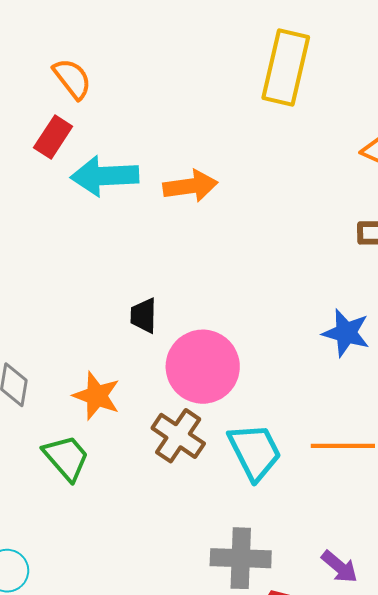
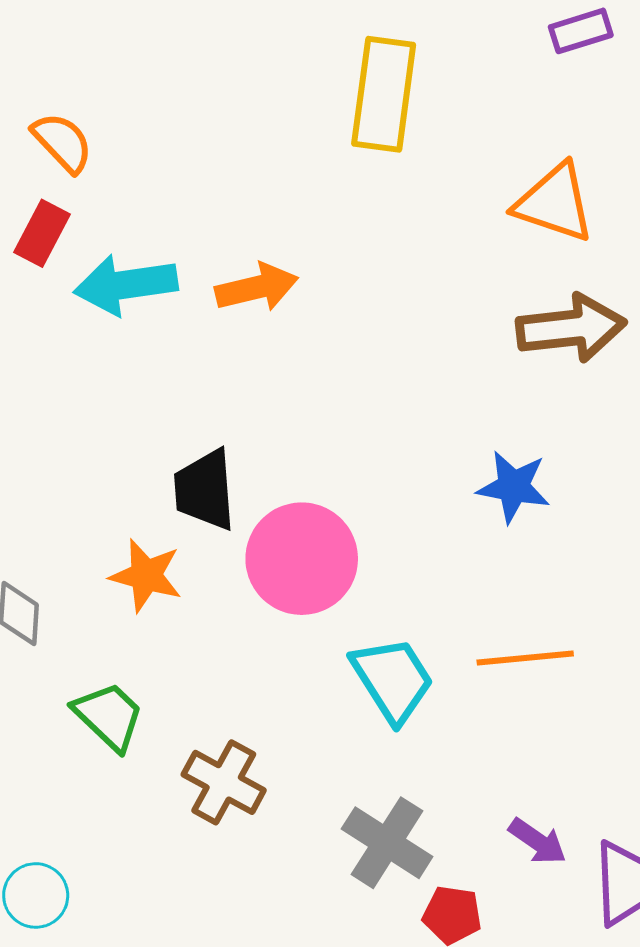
black trapezoid: (144, 315) -> (205, 490), size x1.5
orange star: (97, 396) -> (146, 576), moved
brown cross: (178, 436) -> (224, 782), moved
gray cross: (241, 558) -> (387, 843), turned 36

